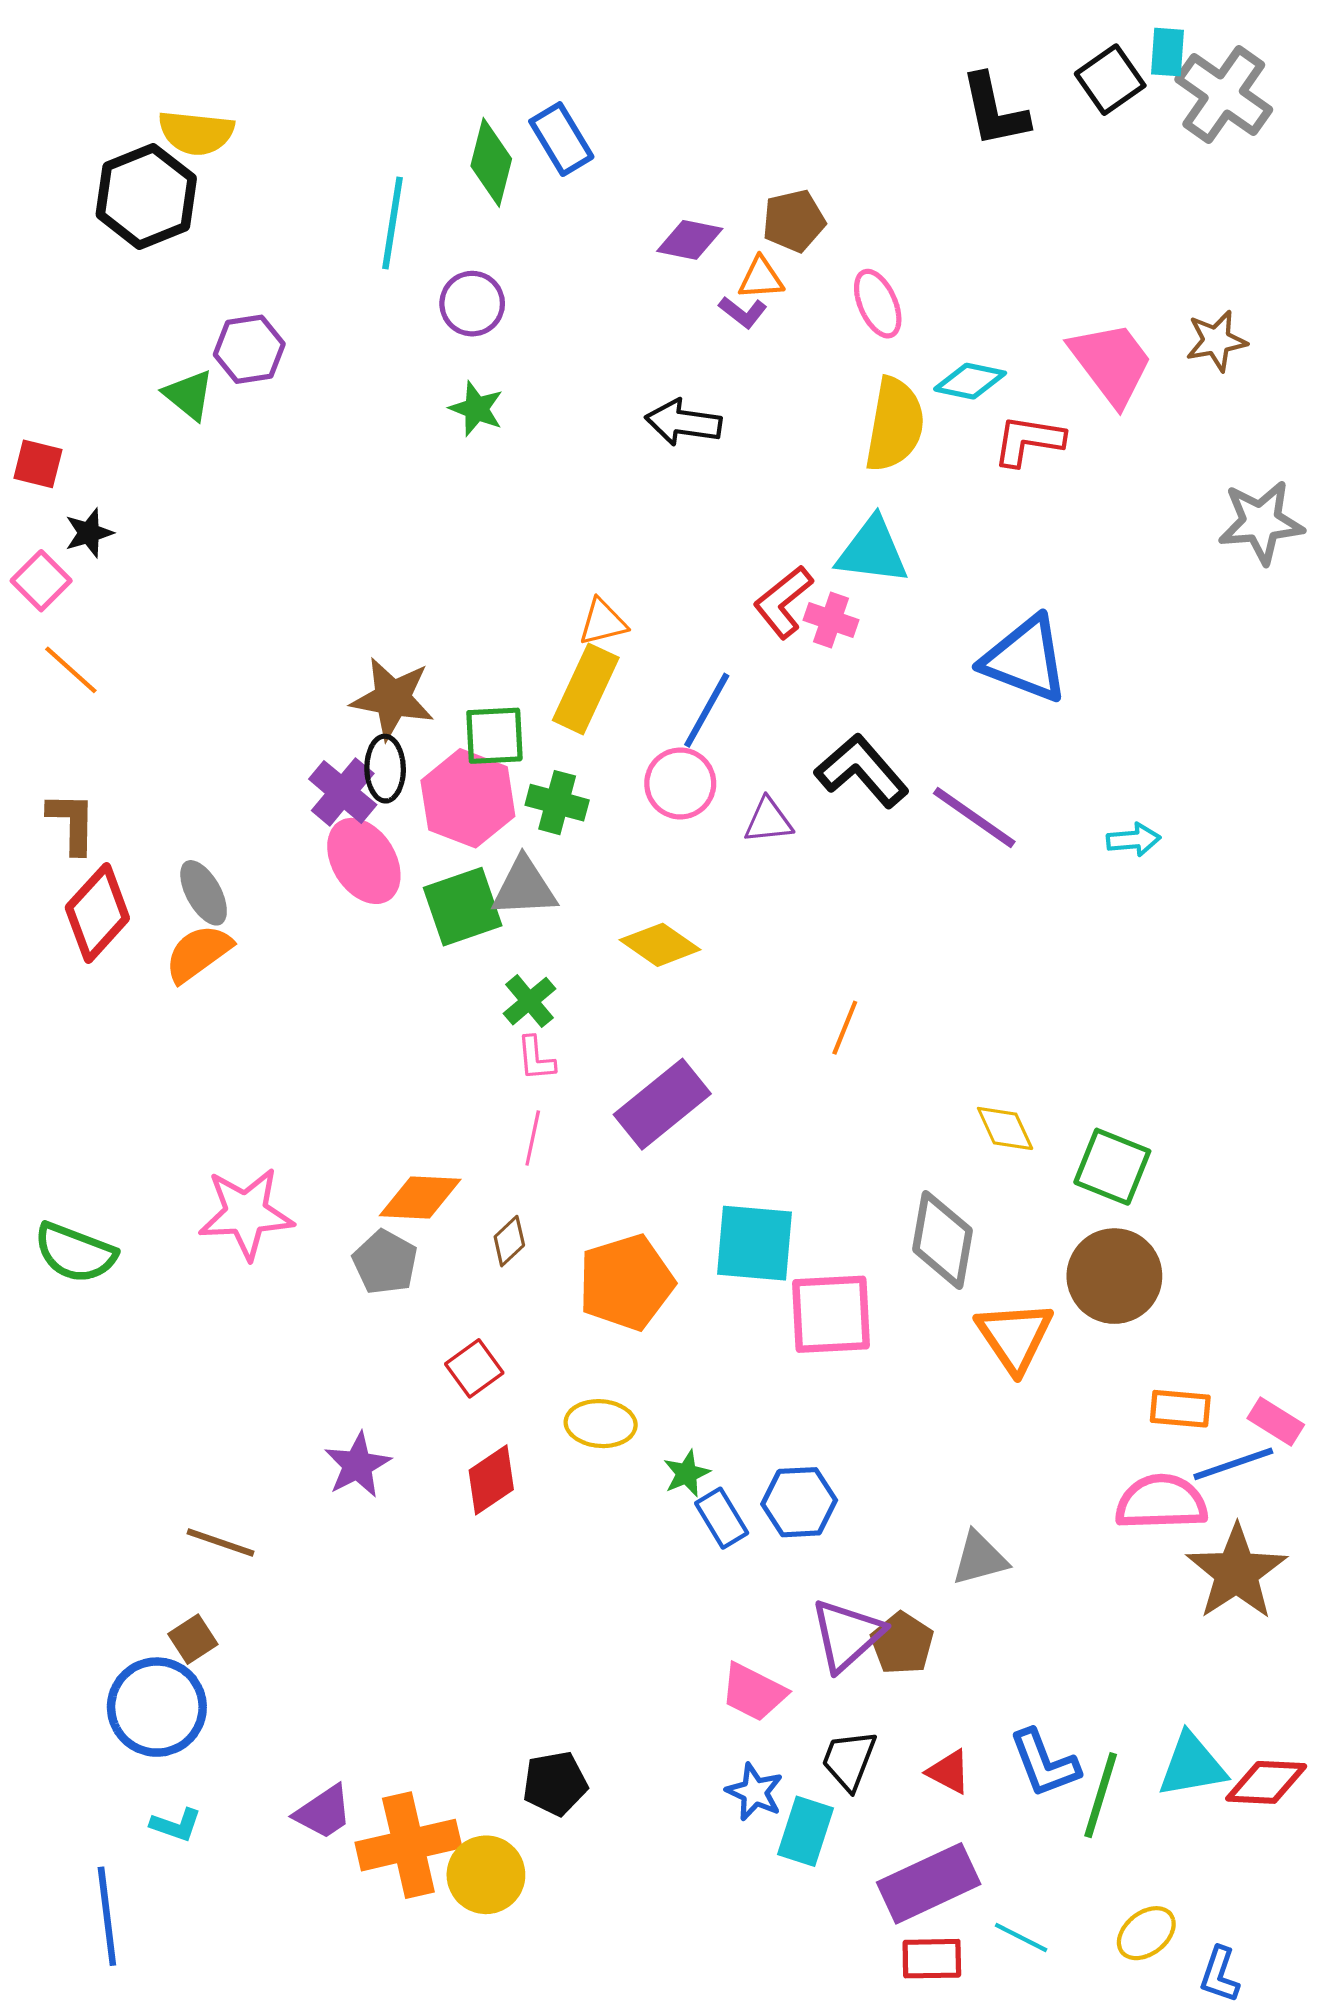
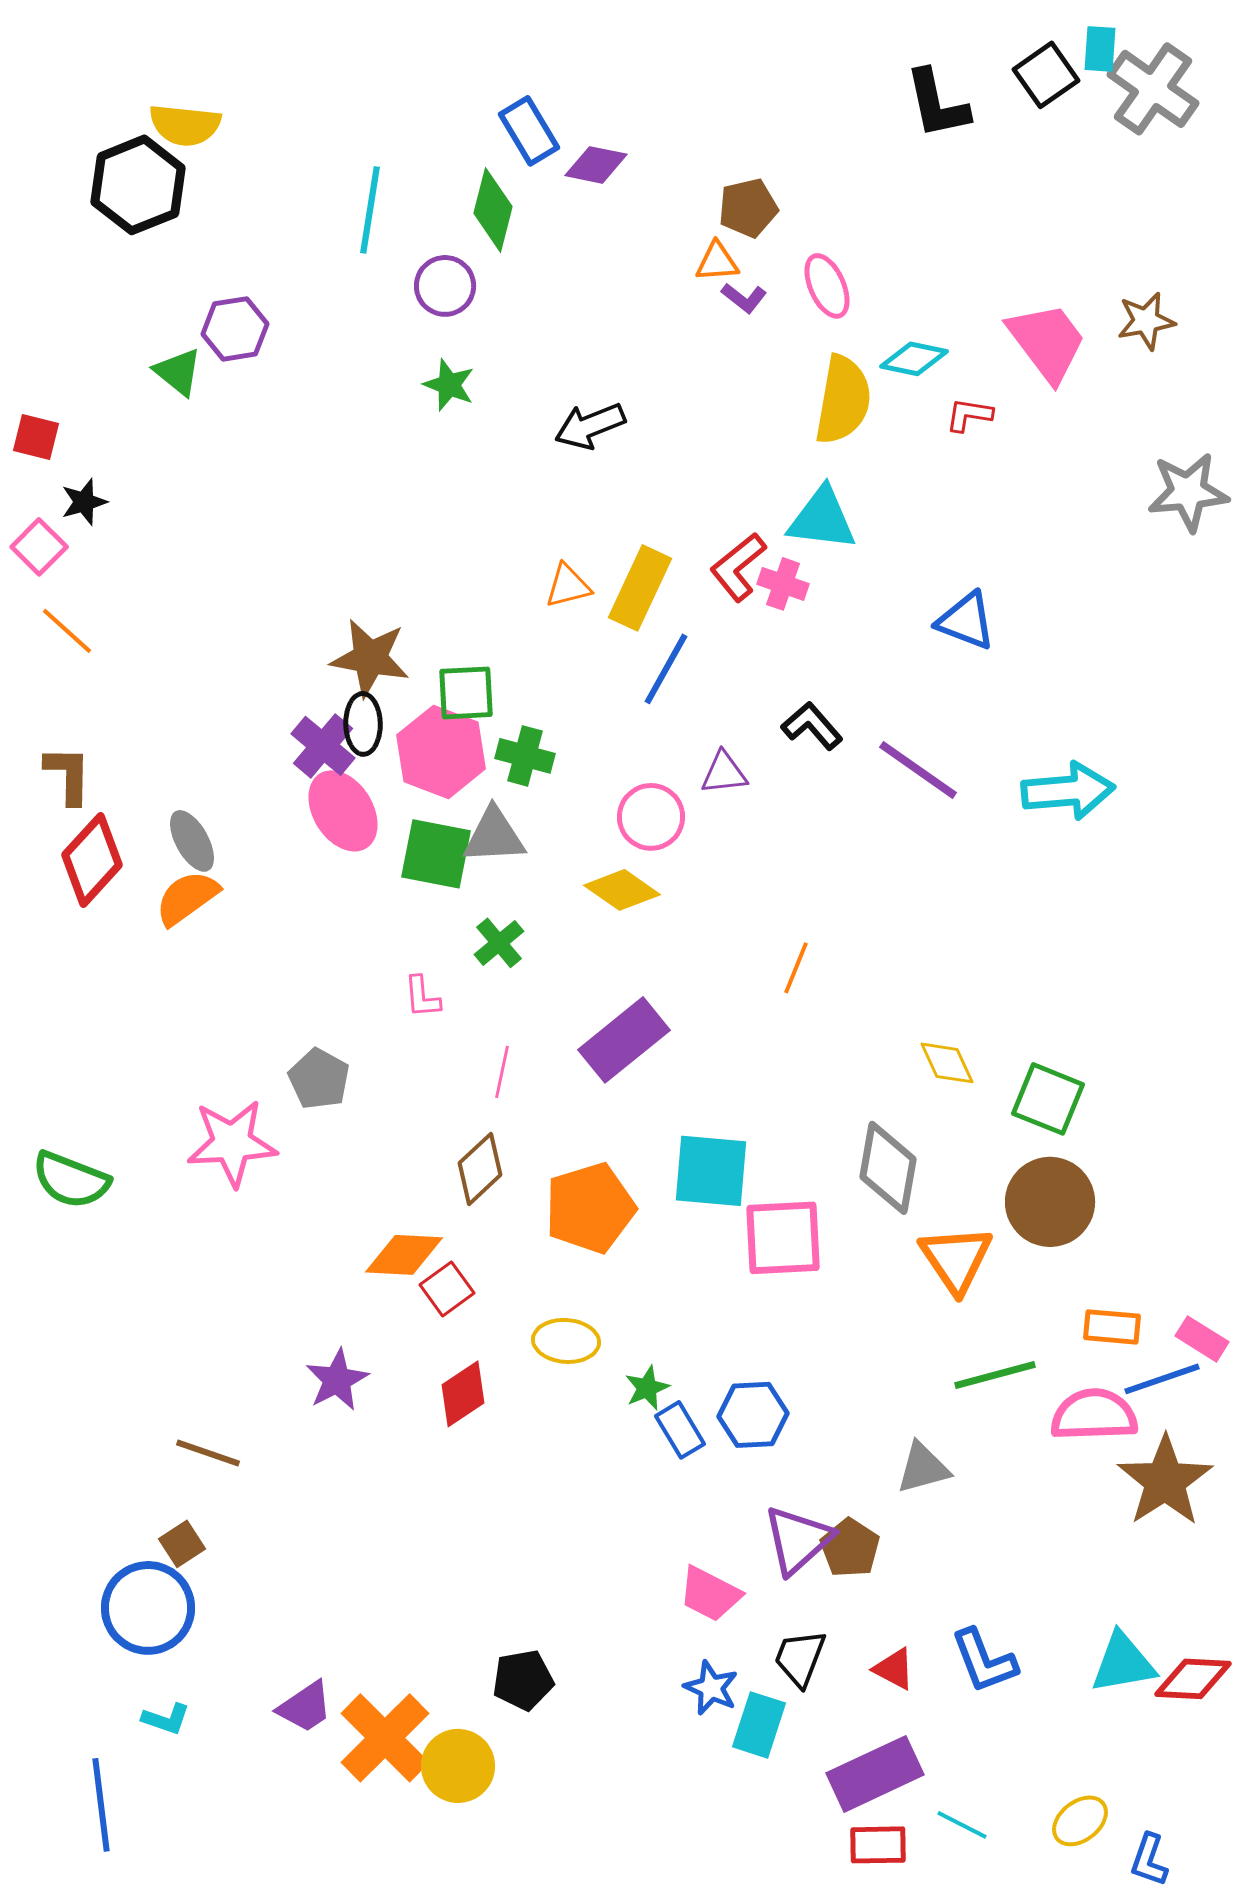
green diamond: (491, 162) -> (493, 210), moved
purple diamond: (690, 240) -> (596, 165), moved
purple L-shape: (743, 312) -> (744, 298), moved
black arrow: (683, 423) -> (590, 426), moved, turned -30
red L-shape: (1028, 441) -> (969, 415), size x0.7
blue triangle: (1025, 659) -> (966, 621), size x0.7
yellow rectangle: (586, 689) -> (640, 588), moved
black L-shape: (862, 771) -> (812, 726), size x0.7
pink circle: (680, 783) -> (651, 817), moved
cyan arrow: (1134, 840) -> (1068, 791), size x1.8
green square: (463, 907) -> (436, 854), turned 30
pink L-shape: (536, 1058) -> (422, 997), moved
orange diamond: (420, 1197) -> (404, 1255), moved
brown diamond: (509, 1241) -> (480, 1169), size x1.5
gray pentagon: (385, 1262) -> (319, 1079), moved
green line: (1101, 1795) -> (995, 1375), moved, turned 58
orange cross: (408, 1845) -> (385, 1738), turned -32

